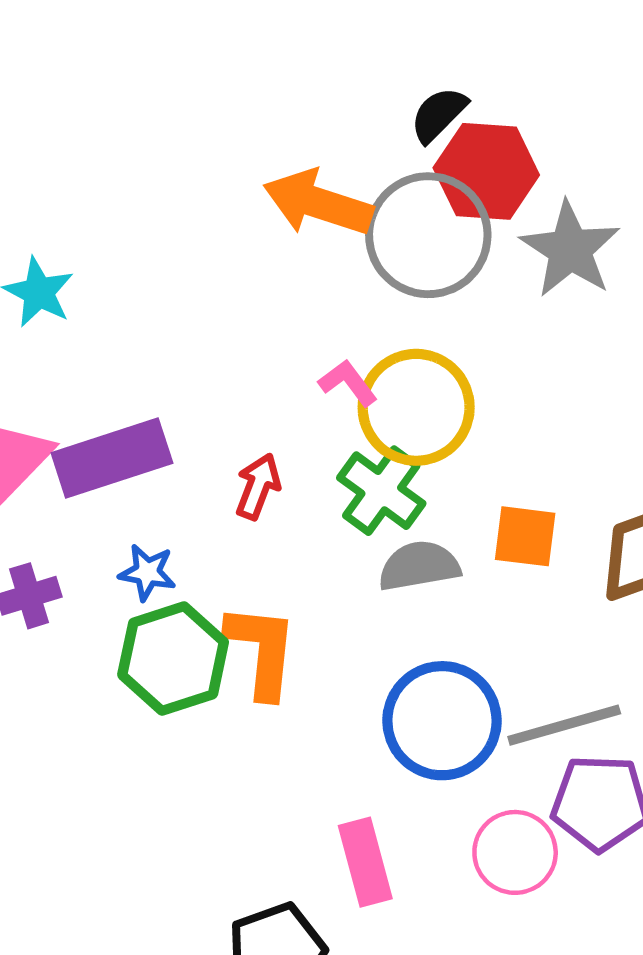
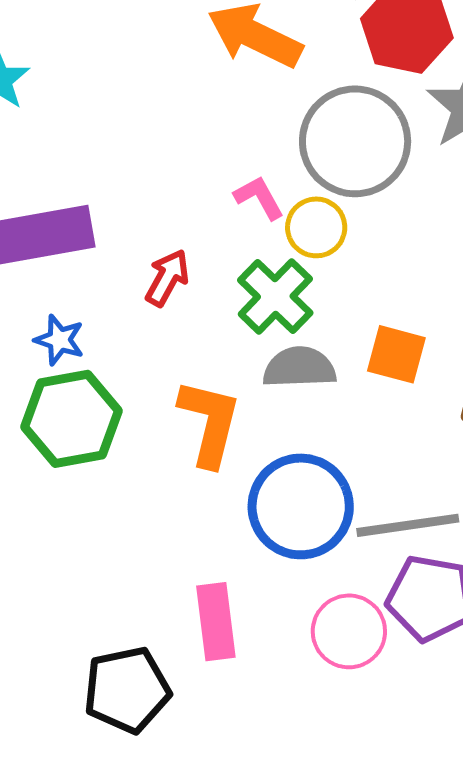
gray circle: (428, 235) -> (355, 141), moved
yellow circle: (416, 407) -> (316, 227), size x0.6
orange L-shape: (262, 651) -> (210, 423), moved

